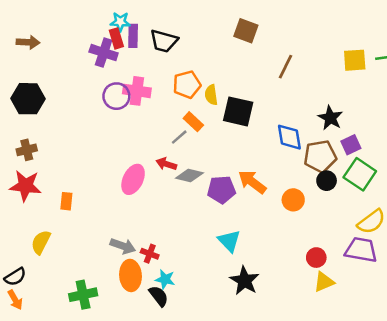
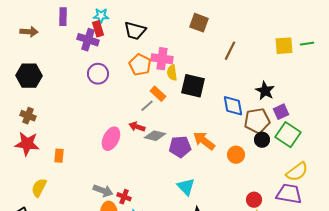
purple rectangle: (133, 36) -> (63, 17), moved
orange pentagon: (187, 85) -> (140, 65), moved, turned -30
pink cross: (137, 91) -> (162, 59), moved
brown cross: (27, 150) -> (28, 116), turned 35

